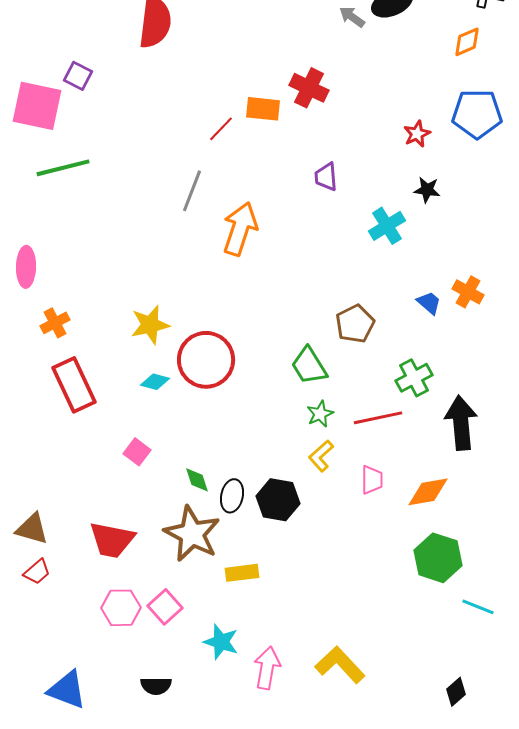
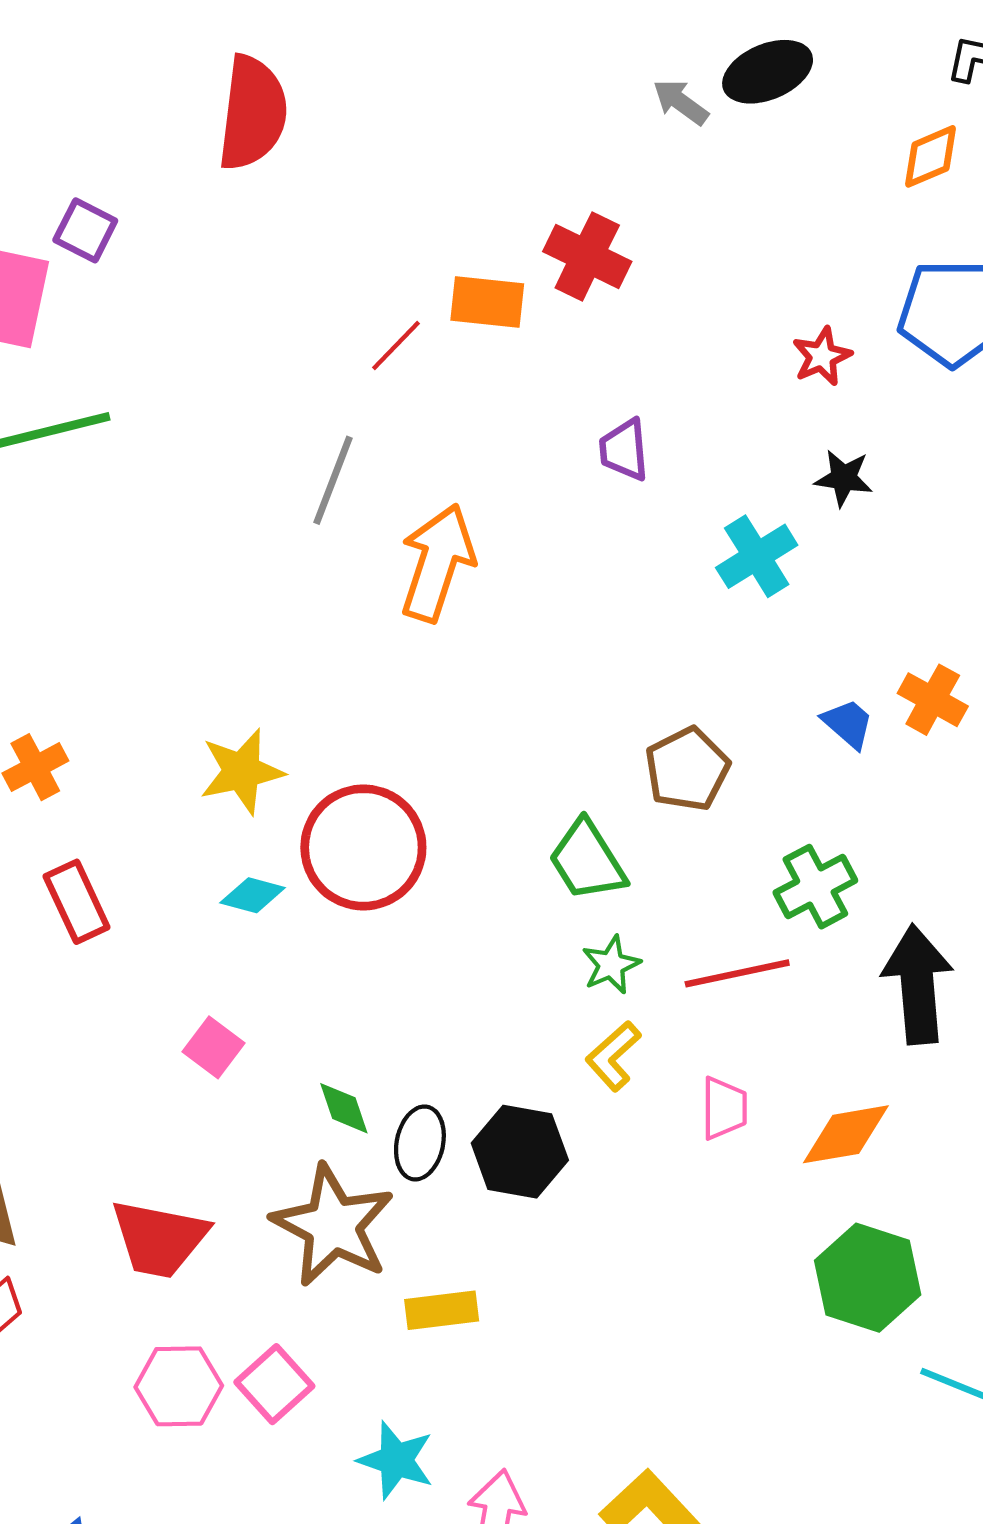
red rectangle: (74, 385) -> (77, 902), size x0.7

